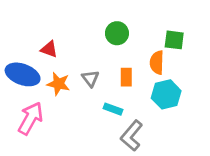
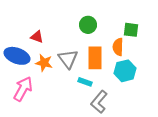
orange rectangle: (126, 77) -> (95, 58), size x1.6
gray triangle: (90, 78) -> (68, 59), size x1.5

